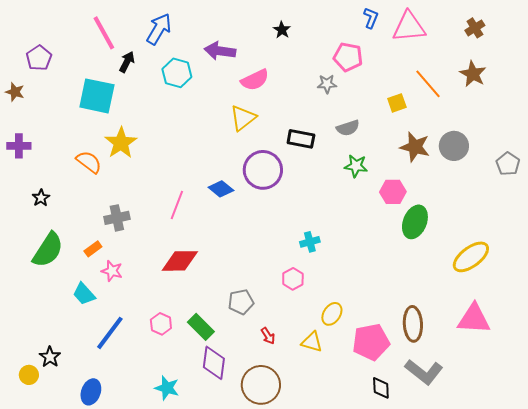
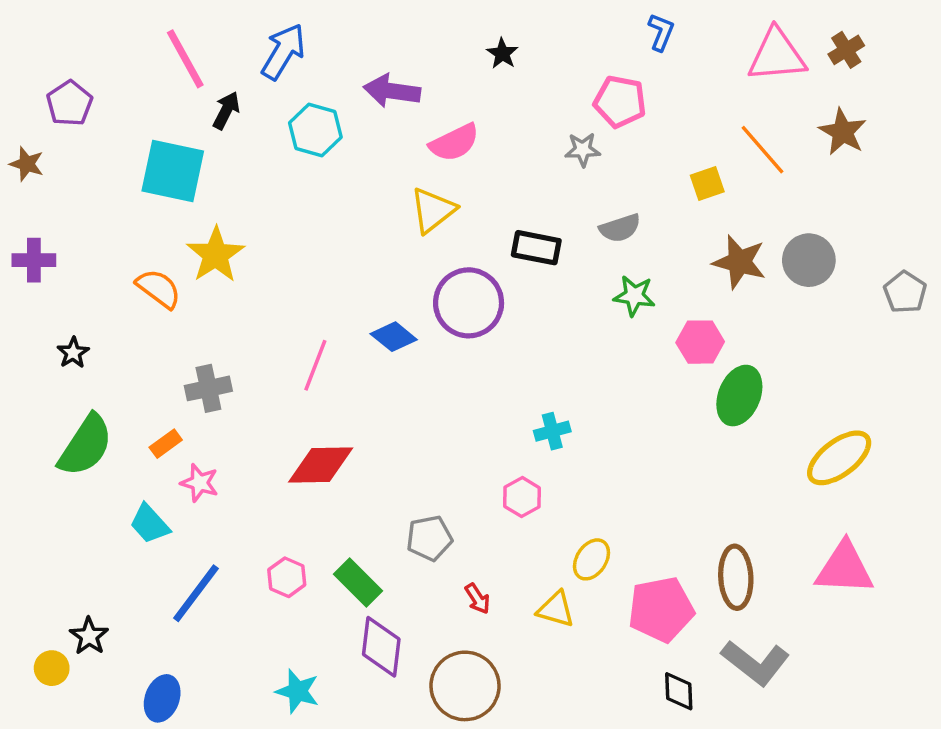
pink triangle: (409, 27) -> (777, 55), moved

